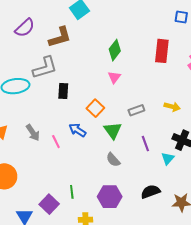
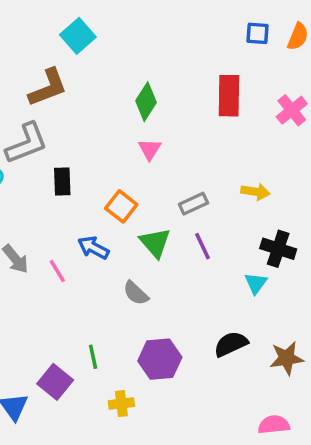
purple line: (145, 144) -> (203, 246), moved
gray semicircle: (113, 160) -> (136, 293), moved

